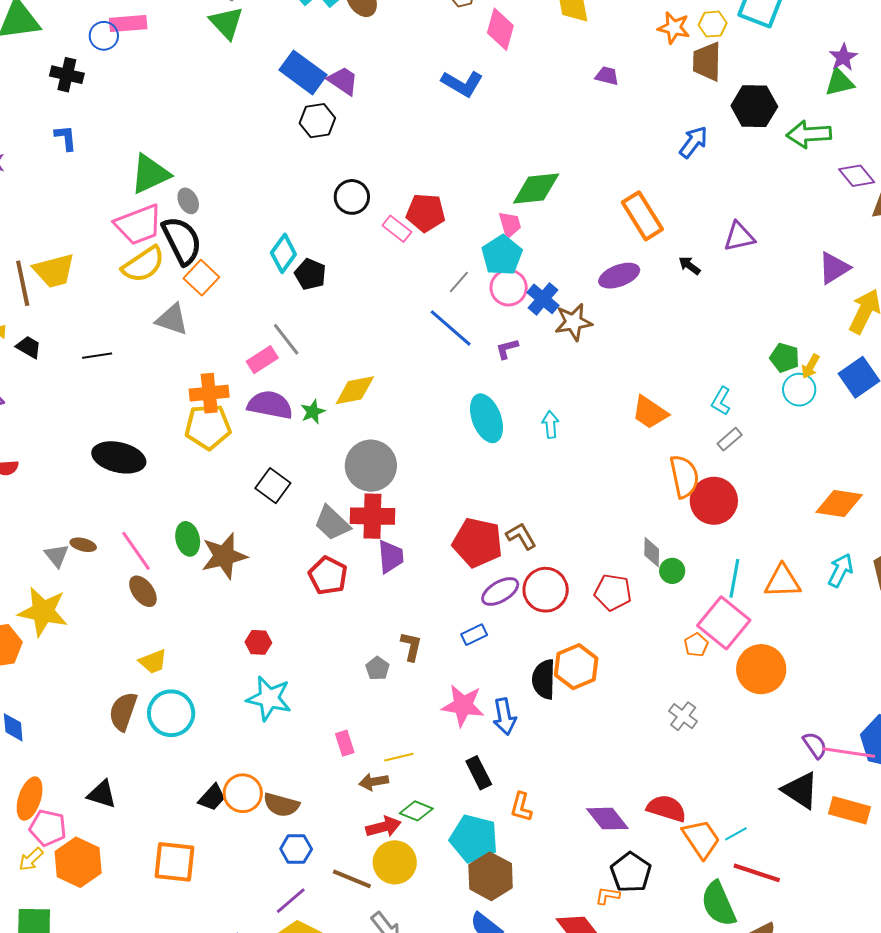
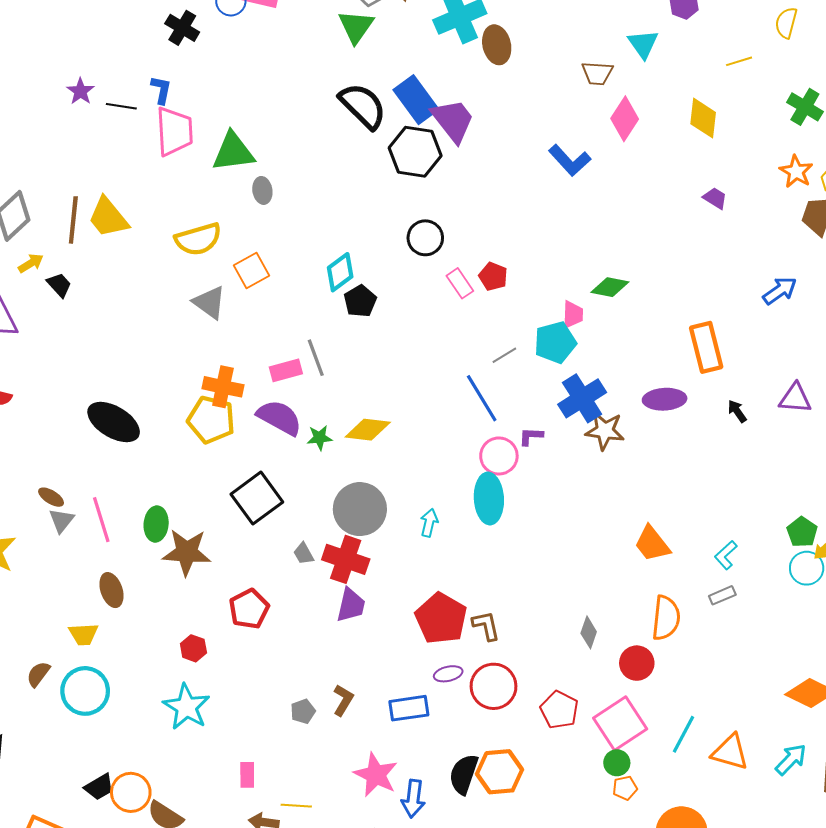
purple trapezoid: (343, 81) -> (453, 120), size x1.4
black hexagon: (317, 121) -> (415, 152), size x1.4
green diamond: (536, 188) -> (610, 287), size x0.7
red pentagon: (426, 213) -> (493, 276), size x0.7
pink trapezoid: (138, 225) -> (174, 131), moved, turned -90
black semicircle: (182, 241) -> (363, 106), moved, turned -36
yellow trapezoid: (54, 271) -> (108, 217), turned 48
pink circle: (509, 288) -> (499, 456), moved
blue cross: (543, 299) -> (582, 398), size x1.4
black line: (97, 356) -> (121, 106), moved
cyan arrow: (550, 424) -> (429, 523), moved
black square: (273, 486) -> (257, 498), size x1.4
red circle: (714, 501) -> (637, 663), moved, size x0.7
gray trapezoid: (332, 523) -> (304, 554), size x0.6
gray diamond: (652, 552) -> (589, 632), moved
gray triangle: (57, 555) -> (61, 520), moved
green circle: (672, 571) -> (617, 763), moved
red pentagon: (328, 576) -> (249, 609), moved
brown ellipse: (143, 591) -> (111, 590), moved
purple ellipse: (500, 591) -> (448, 674), size x0.7
pink square: (724, 623) -> (620, 723), moved
blue rectangle: (474, 635) -> (409, 708), size x1.5
brown semicircle: (123, 711) -> (38, 674), size x0.7

